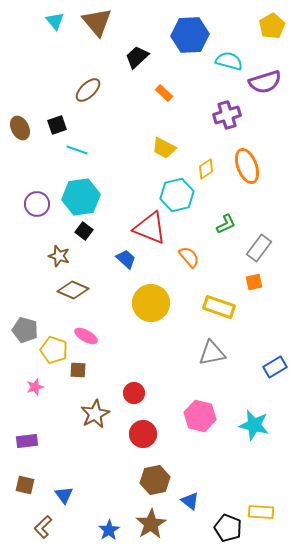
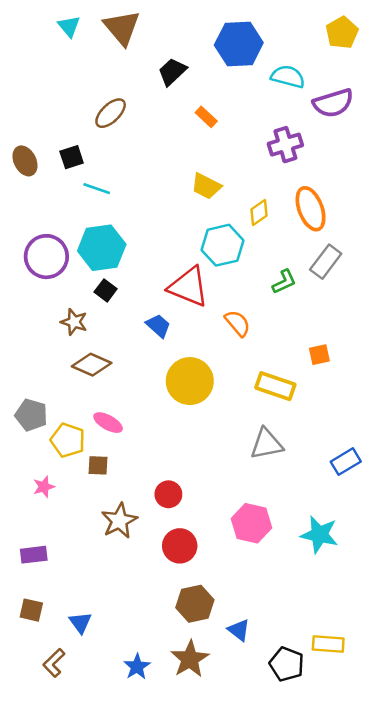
purple circle: (37, 204) -> (46, 257), size x1.4
gray rectangle: (259, 248) -> (326, 262), moved

